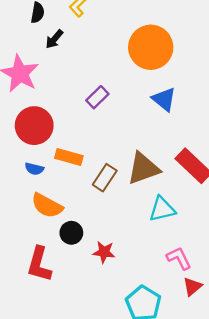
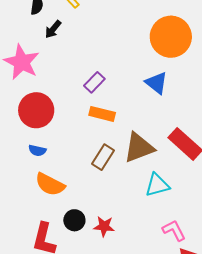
orange circle: (151, 47) -> (171, 37), moved
orange rectangle: (69, 157) -> (102, 114), moved
black circle: (71, 233) -> (74, 220), moved

